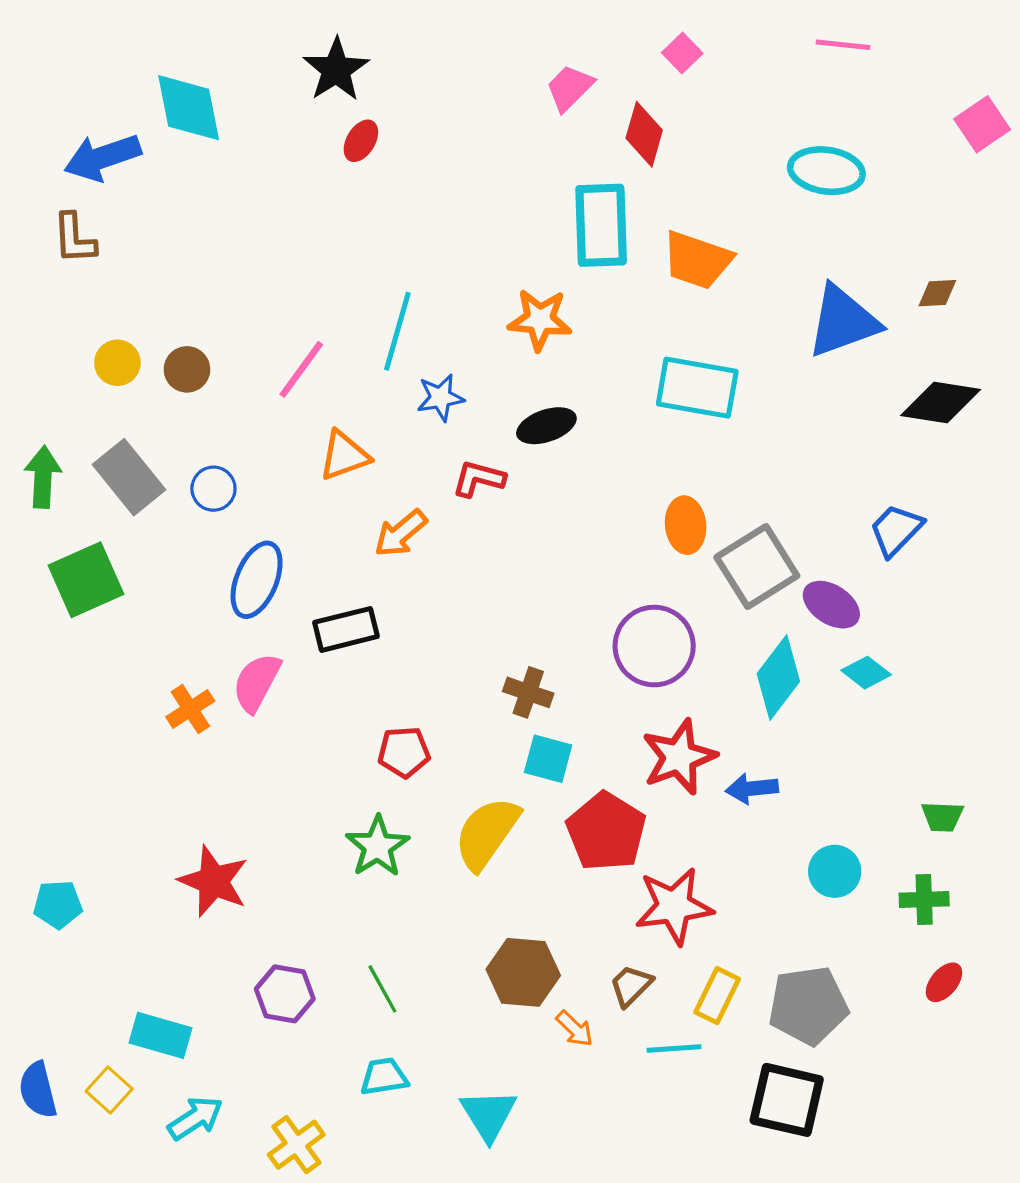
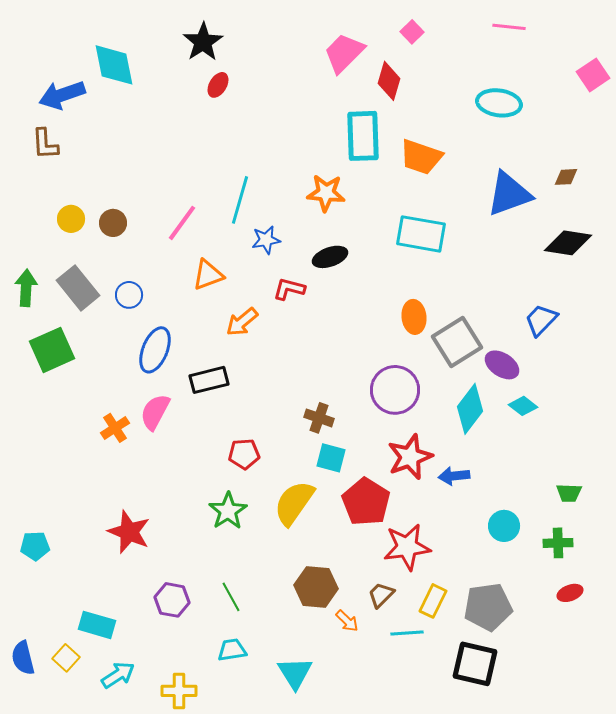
pink trapezoid: (570, 88) -> (344, 53), size x1.4
red ellipse: (944, 982) -> (570, 593), turned 30
yellow cross: (296, 1145) -> (179, 691), turned 36

